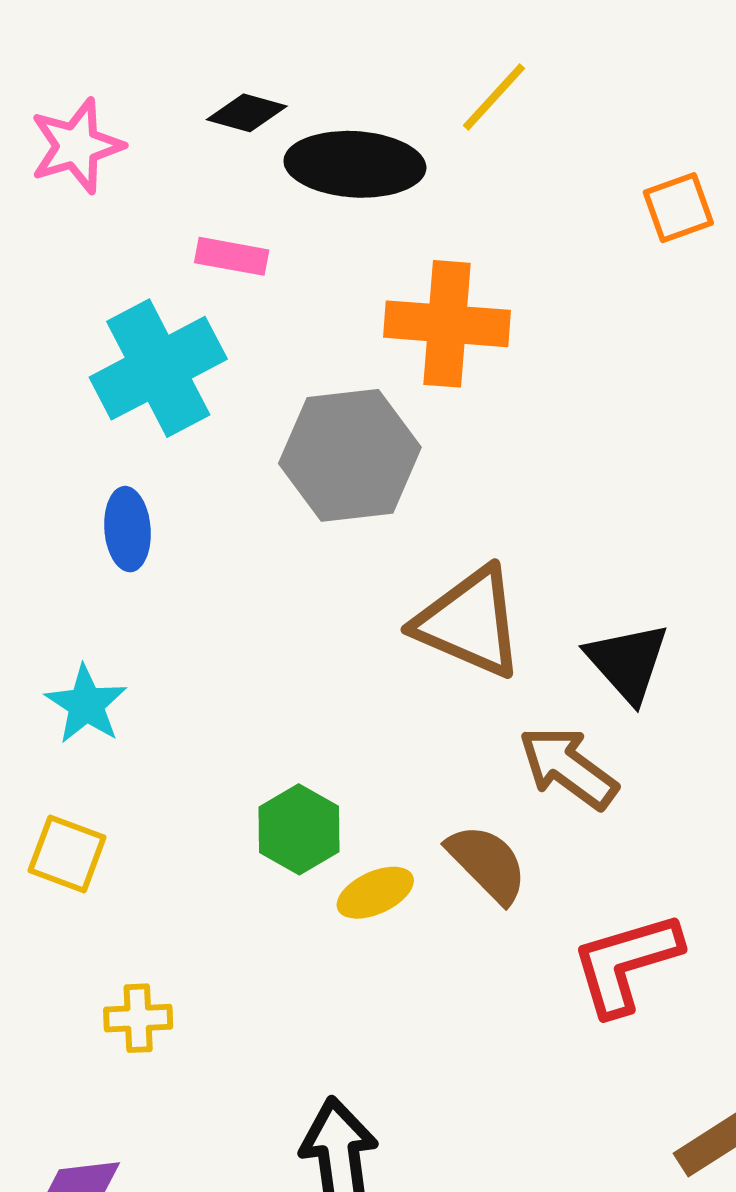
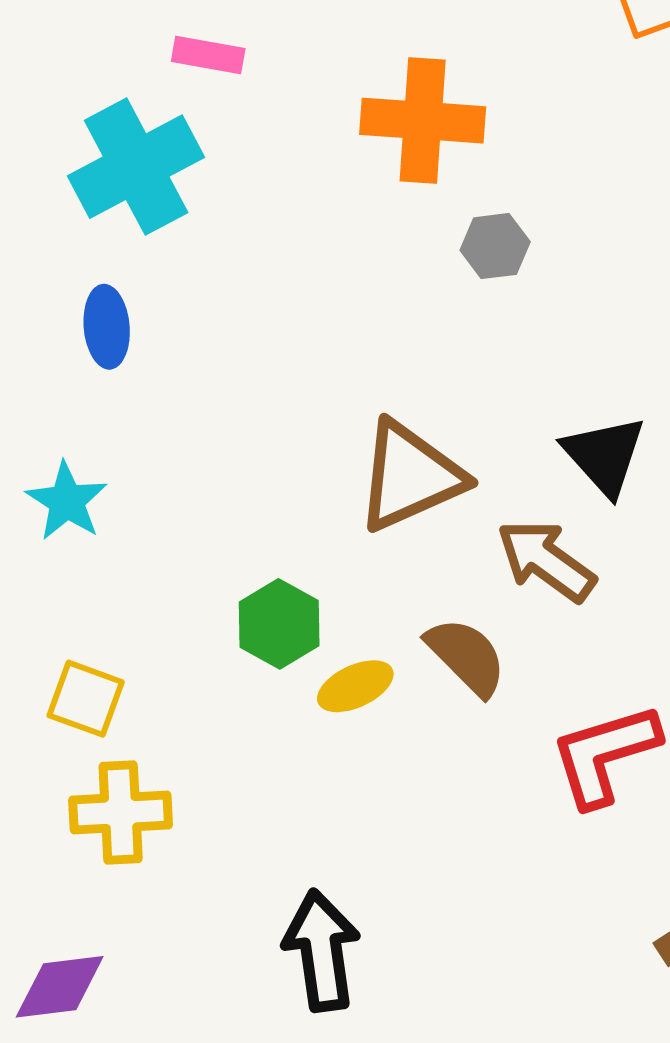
gray hexagon: (350, 455) -> (495, 246), moved, size x0.5
brown triangle: (469, 622) -> (410, 476), moved, turned -47
yellow square: (67, 854) -> (86, 699), moved
yellow cross: (138, 1018) -> (121, 813), size x1.5

